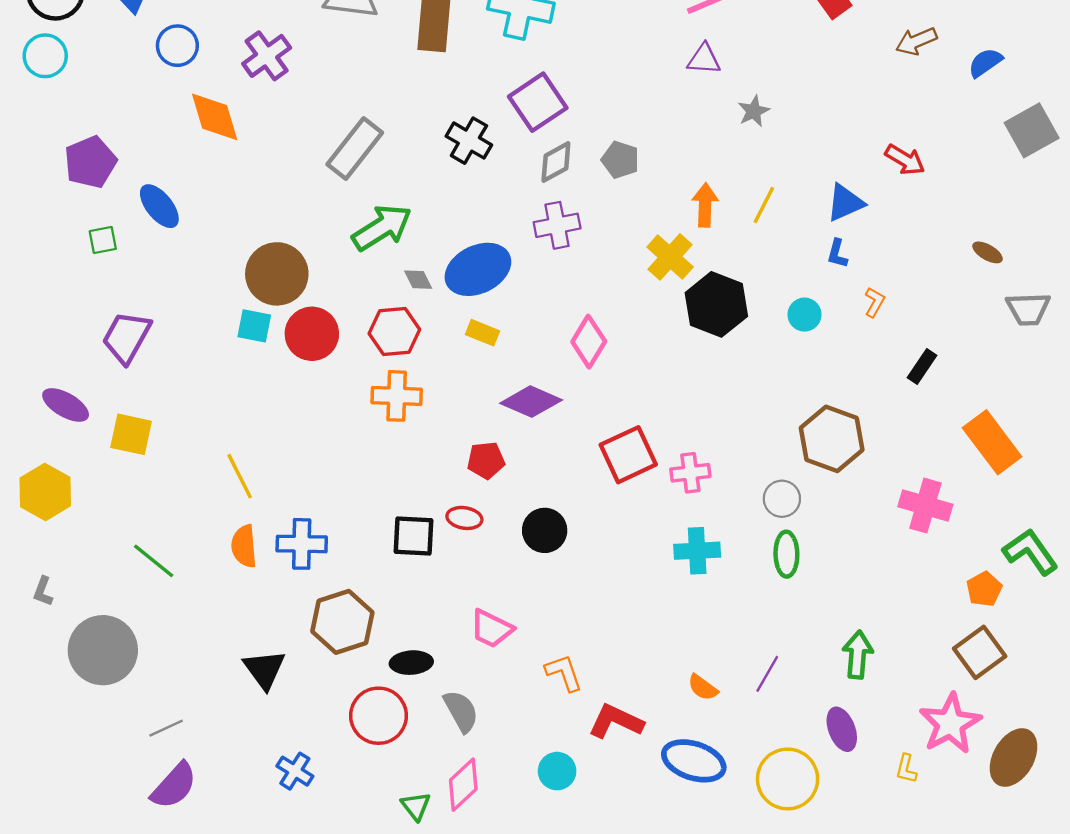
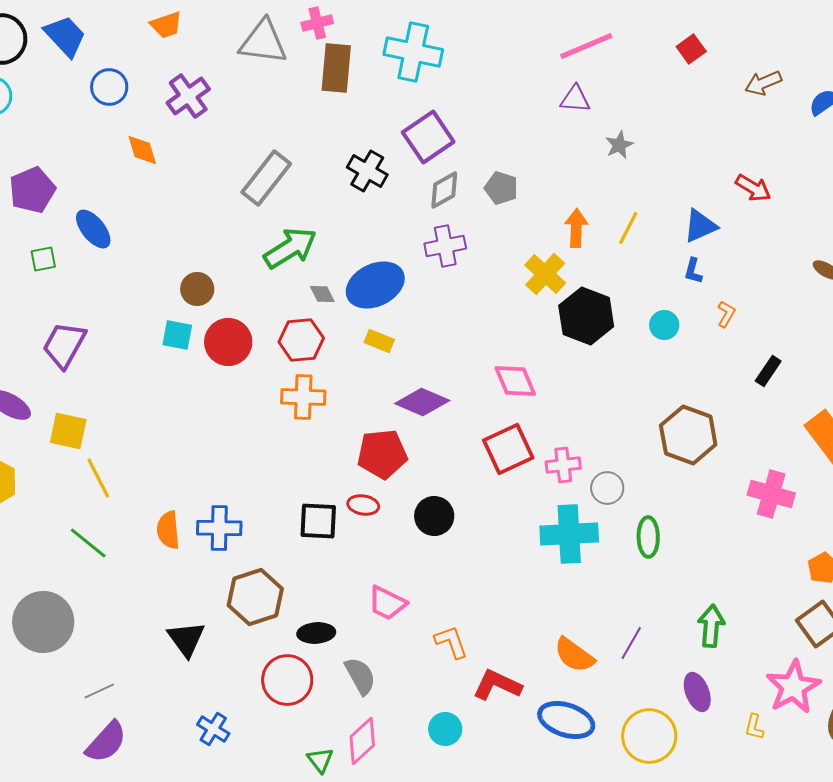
orange diamond: (215, 117) -> (142, 150), size x0.7
brown circle: (277, 274) -> (197, 289), size x0.6
pink diamond: (589, 342) -> (515, 381), moved, turned -54
red pentagon: (486, 460) -> (382, 454), size x1.5
yellow line: (240, 476) -> (98, 478), moved
gray circle: (782, 499) -> (607, 488), moved
cyan cross: (697, 551) -> (569, 534), size x1.4
orange semicircle: (703, 687) -> (574, 655), size x1.5

